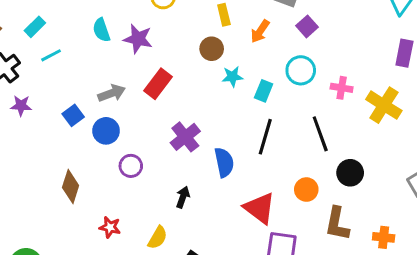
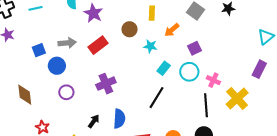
purple square: (307, 26) -> (195, 48), moved
brown circle: (212, 49) -> (130, 29), moved
cyan circle: (301, 70) -> (189, 72), moved
cyan star: (232, 77) -> (150, 46), moved
black line: (320, 134) -> (206, 105), moved
blue semicircle: (224, 162) -> (119, 119), moved
brown diamond: (71, 186) -> (25, 95), turned -40

